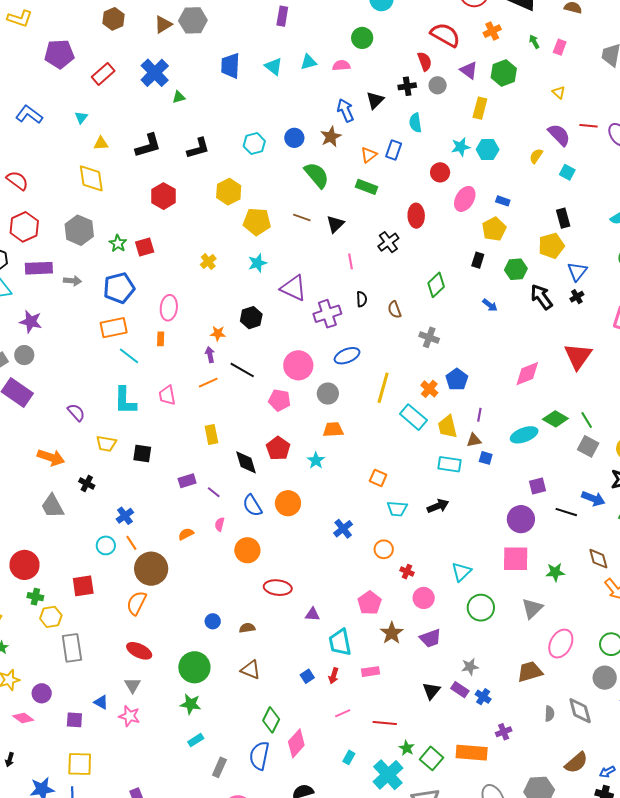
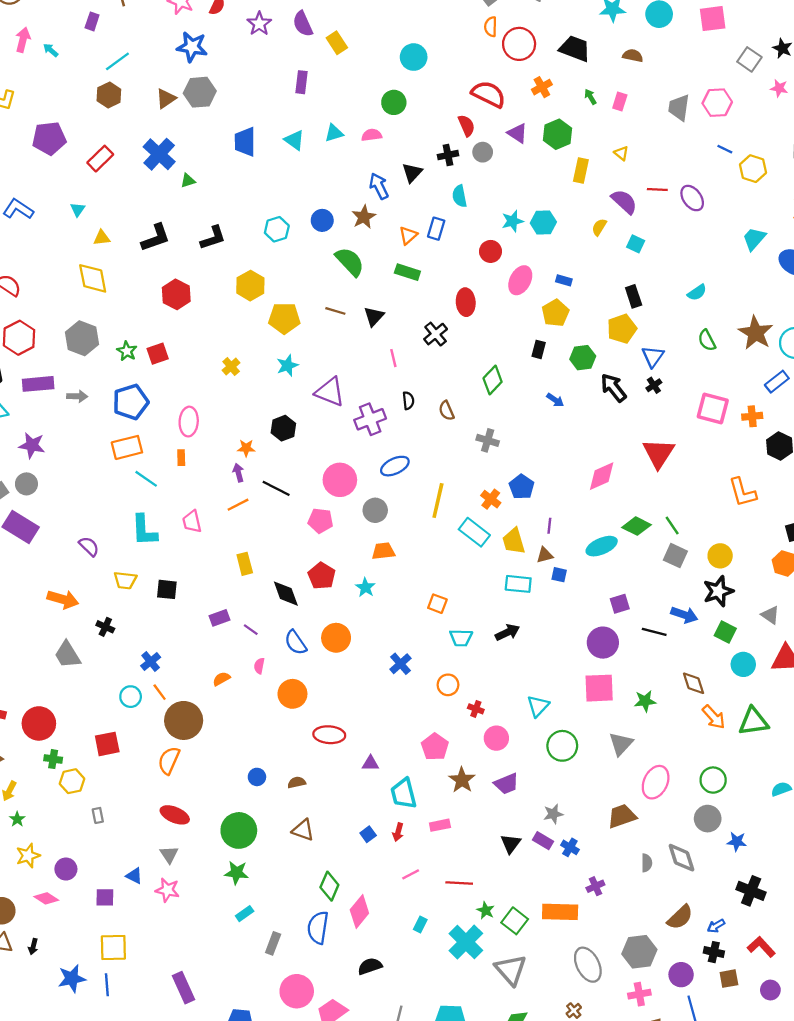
yellow rectangle: (480, 108) -> (581, 171), moved
gray rectangle: (72, 648) -> (98, 815), size x0.5

